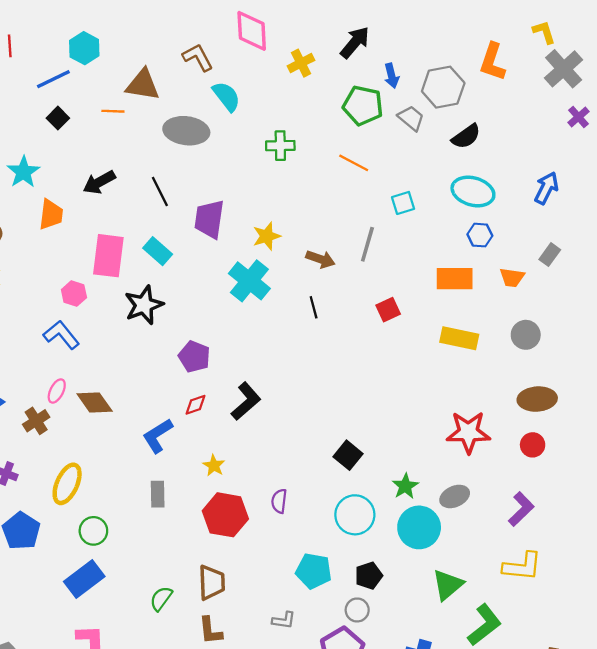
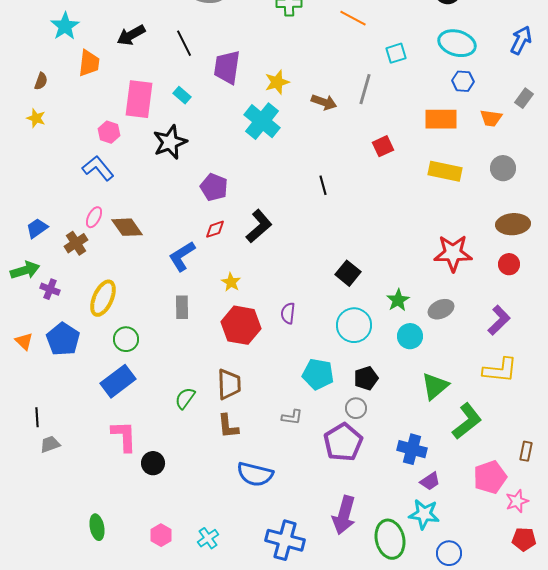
cyan rectangle: (158, 251) -> (182, 95), size x0.7
black line: (314, 307) -> (323, 185), moved
cyan circle: (419, 527) -> (410, 336), size x0.7

